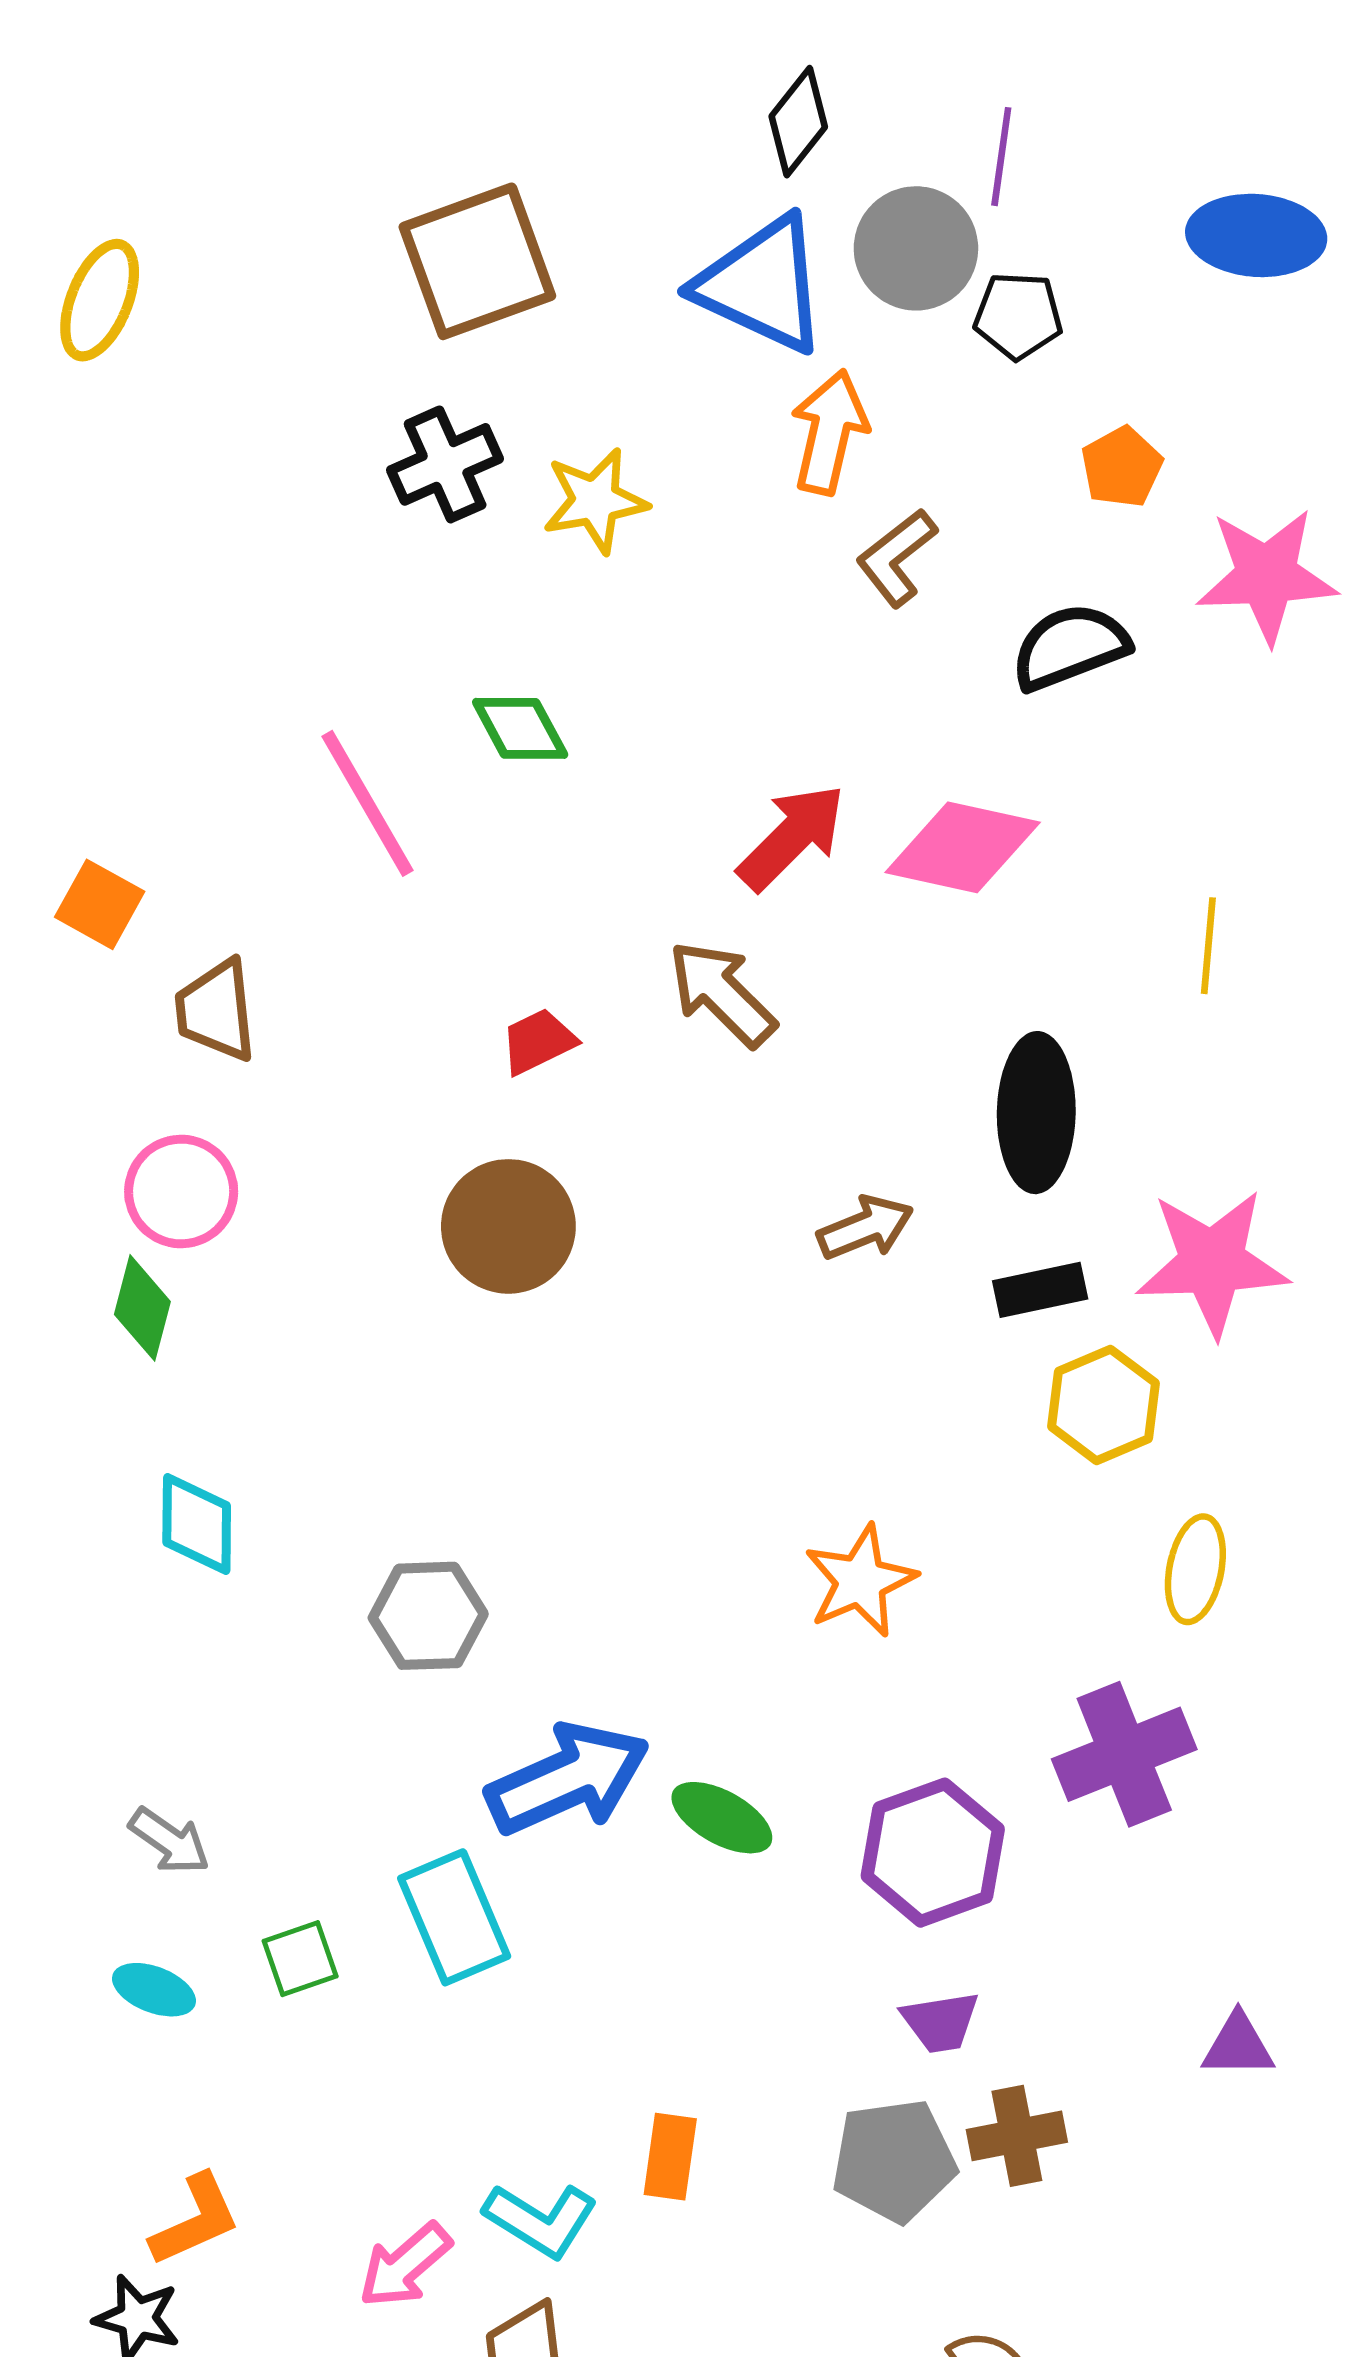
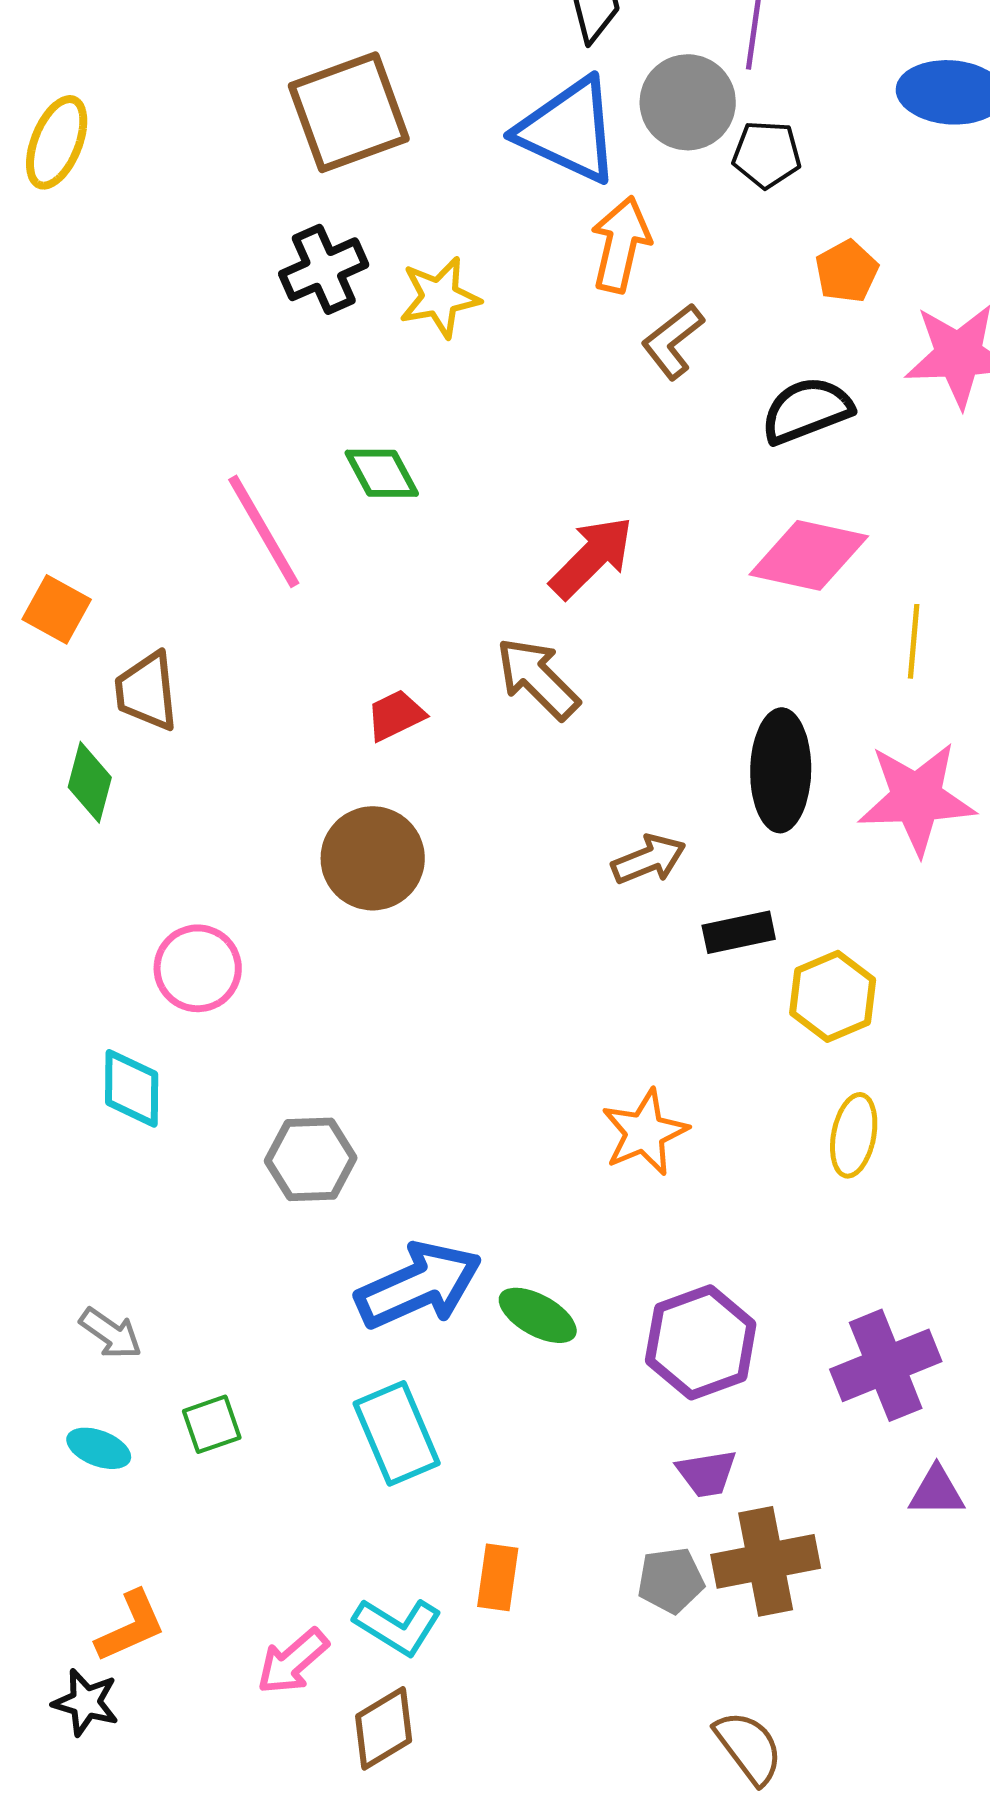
pink diamond: (963, 847) -> (809, 555), moved
pink circle: (181, 1192) -> (198, 968), moved
pink star: (1212, 1263) -> (917, 798), moved
black rectangle: (1040, 1290) -> (739, 932), moved
green diamond: (142, 1308) -> (90, 782), moved
yellow ellipse: (1195, 1569) -> (854, 1135), moved
purple cross: (1124, 1754) -> (886, 1365), moved
cyan rectangle: (454, 1917) -> (397, 1433), moved
brown cross: (1017, 2136) -> (766, 1561), size x1.4
gray pentagon: (894, 2160) -> (671, 1580), size x0.7

